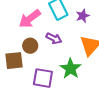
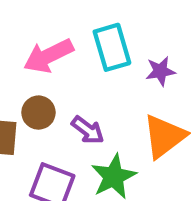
purple arrow: (54, 38) -> (88, 130), moved

